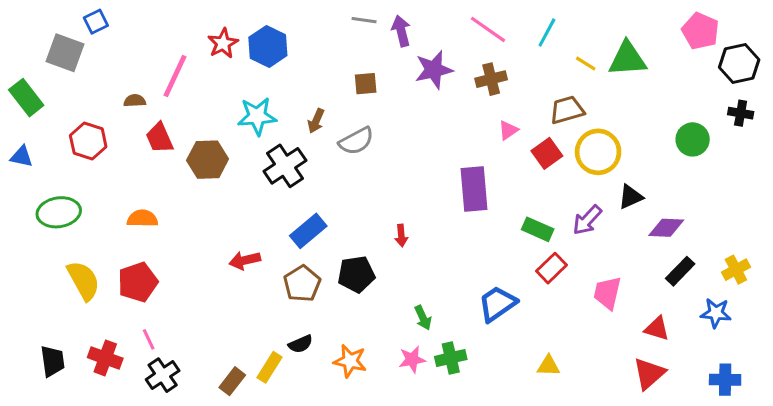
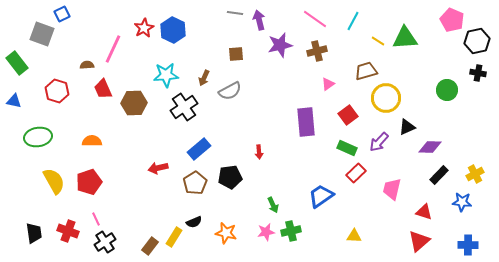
red square: (547, 153) -> (348, 115), moved

